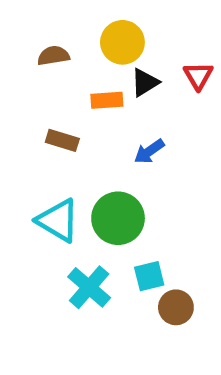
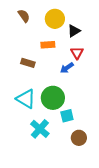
brown semicircle: (53, 56) -> (24, 16), moved, turned 64
red triangle: (198, 76) -> (77, 53), moved
black triangle: (145, 82) -> (74, 31), moved
cyan square: (149, 276) -> (67, 116), moved

